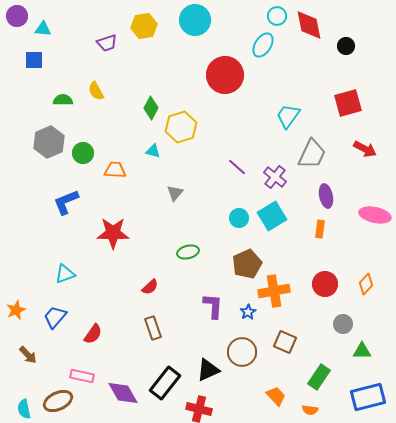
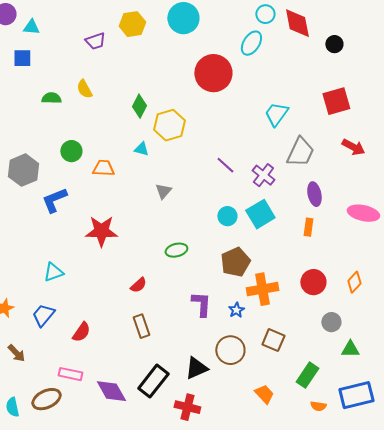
gray hexagon: (49, 142) -> (23, 170), moved
orange semicircle: (310, 410) -> (318, 406), moved

